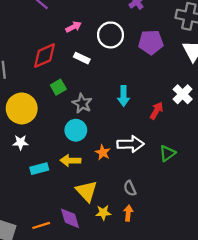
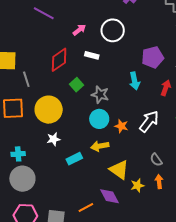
purple pentagon: (151, 42) -> (153, 57), moved
white arrow: (130, 144) -> (149, 121), turned -40
orange star: (103, 152) -> (121, 126), moved

